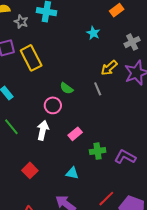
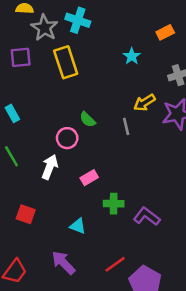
gray star: (21, 22) -> (44, 28), size x1.5
yellow rectangle: (31, 58) -> (66, 62), moved
red square: (30, 170) -> (26, 214), turned -35

